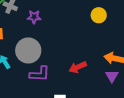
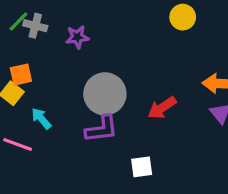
gray circle: (28, 50) -> (105, 94), moved

